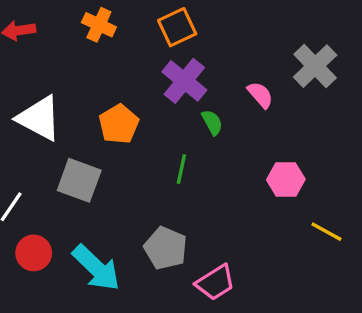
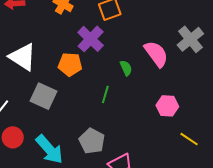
purple cross: (184, 81) -> (91, 39), moved
pink semicircle: (260, 95) -> (156, 54), size x1.6
orange pentagon: (119, 124) -> (70, 64), turned 30

